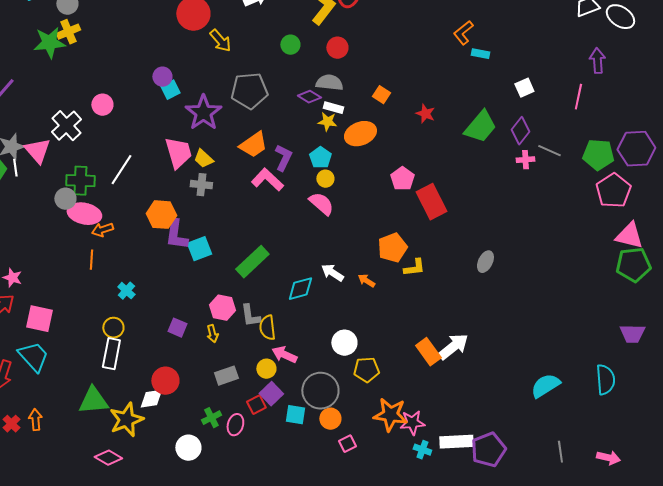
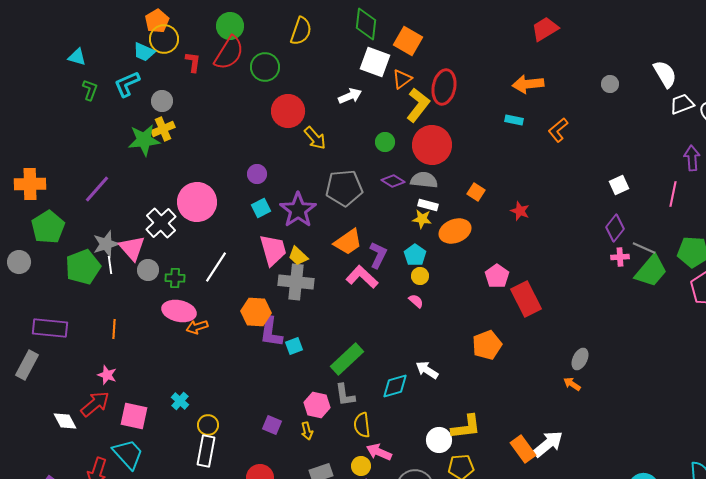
red circle: (337, 48) -> (432, 145), size x1.8
cyan rectangle: (480, 54) -> (514, 120), moved
cyan square: (170, 90) -> (261, 208), moved
purple diamond: (309, 97) -> (393, 181), moved
pink circle: (102, 105) -> (197, 202), size x1.8
green trapezoid: (480, 127) -> (651, 271), moved
green cross: (80, 181) -> (175, 278), size x0.7
gray cross: (201, 185) -> (296, 282), size x1.6
gray circle: (65, 199) -> (148, 270), moved
pink semicircle: (321, 204) -> (416, 301), size x0.6
cyan square: (199, 249) -> (294, 346), size x0.7
orange line: (91, 260) -> (114, 329), moved
yellow L-shape: (414, 268) -> (466, 427), moved, size x1.4
orange arrow: (366, 281) -> (572, 384), moved
cyan cross: (126, 291) -> (180, 401), moved
gray L-shape: (250, 316) -> (345, 395), moved

